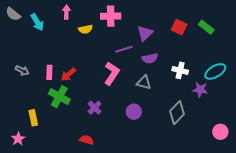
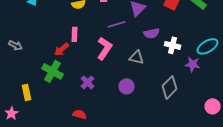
purple semicircle: (150, 58) -> (152, 33), moved
pink rectangle: (49, 72) -> (75, 34), moved

